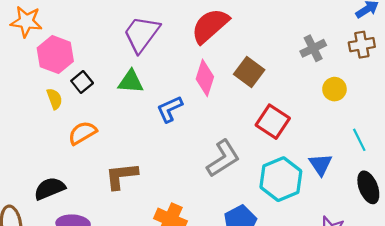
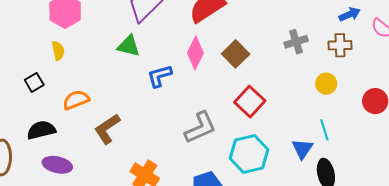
black square: (82, 82) -> (34, 82), moved
yellow circle: (334, 89) -> (326, 84), moved
orange semicircle: (82, 133) -> (76, 100), moved
blue triangle: (321, 164) -> (302, 149), moved
brown L-shape: (121, 176) -> (107, 129), turned -36

